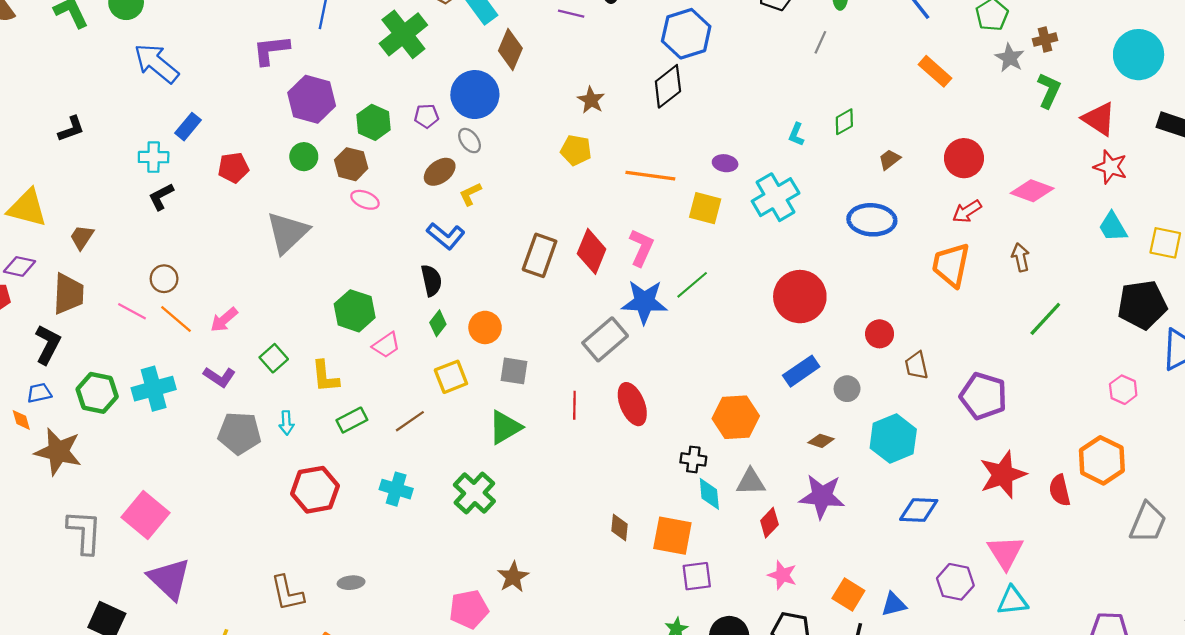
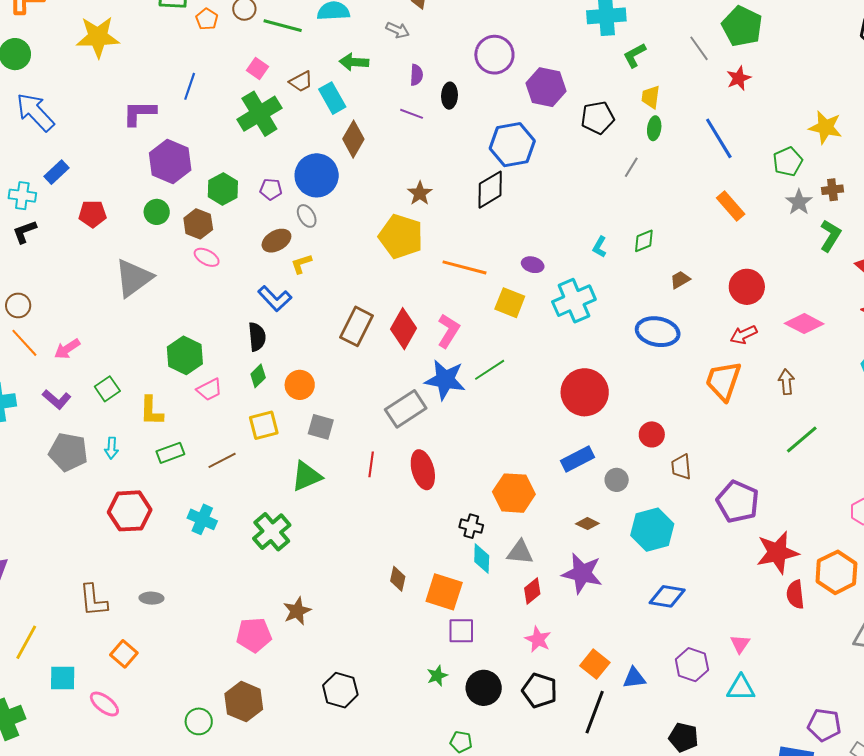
yellow pentagon: (576, 150) -> (401, 236), size x1.6
red star: (1003, 475) -> (777, 553), moved
pink triangle: (1005, 552) -> (740, 644), size x0.6

